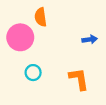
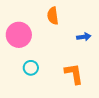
orange semicircle: (41, 17) -> (53, 16), moved

